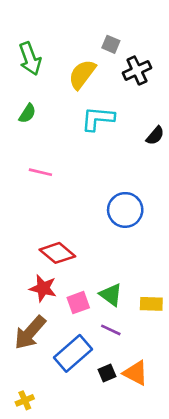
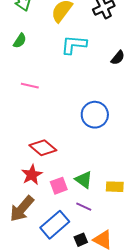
red star: (43, 288) -> (32, 175), turned 30

